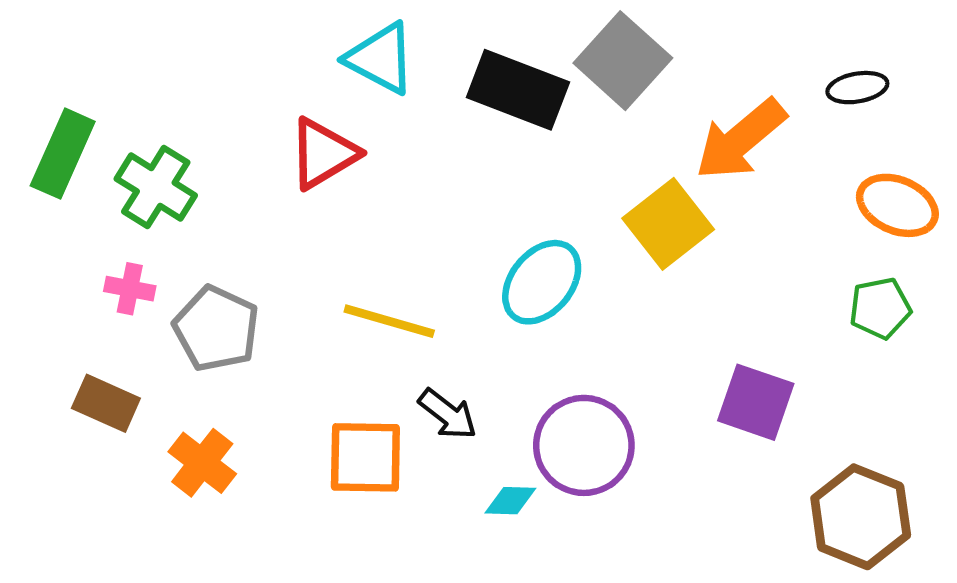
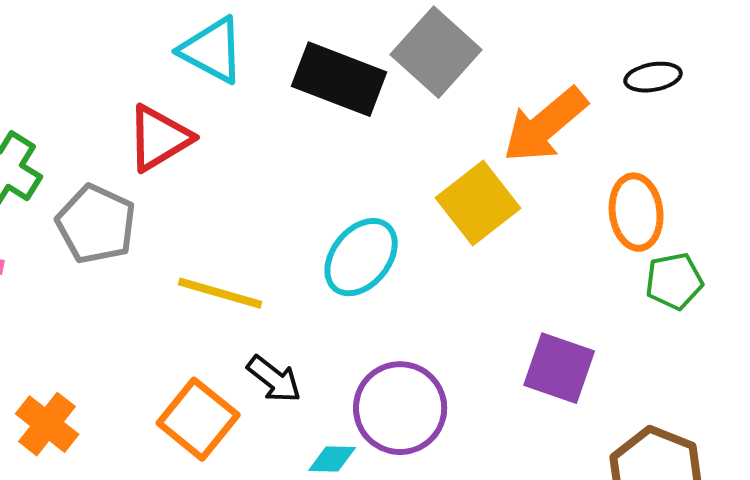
orange ellipse: (897, 205) -> (636, 212), moved, turned 60
gray pentagon: (216, 329) -> (96, 224), moved
orange square: (365, 457) -> (198, 419), turned 38

